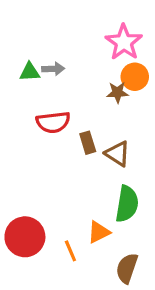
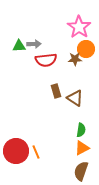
red semicircle: (53, 122) -> (46, 60), moved
green semicircle: (127, 204) -> (81, 130), size x0.6
orange triangle: (99, 232) -> (82, 148), moved
orange line: (70, 251) -> (36, 152), moved

